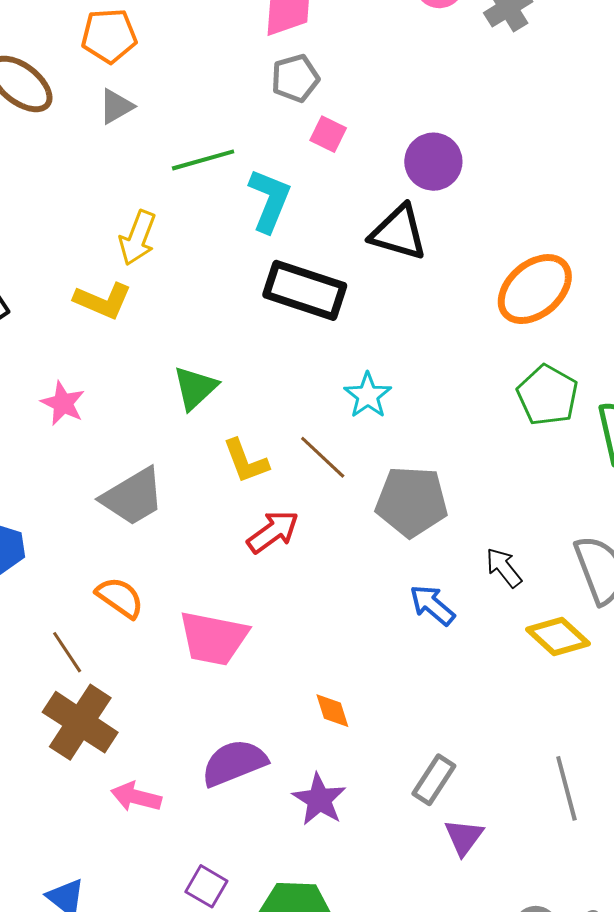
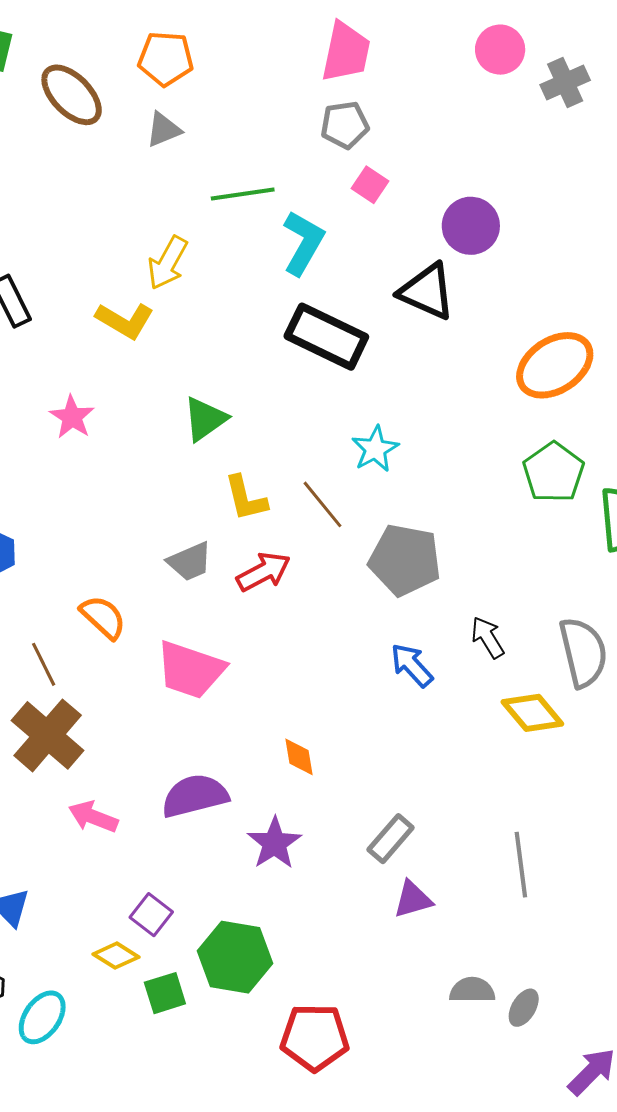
gray trapezoid: (133, 497) -> (190, 562), moved, size x0.7
purple triangle: (464, 837) -> (413, 899), turned 30

